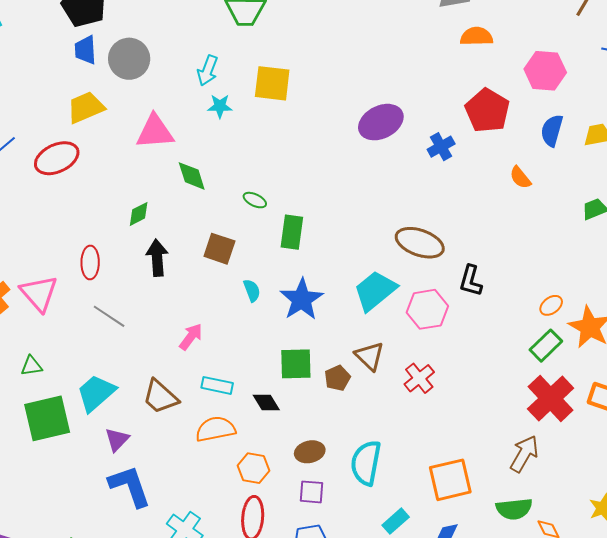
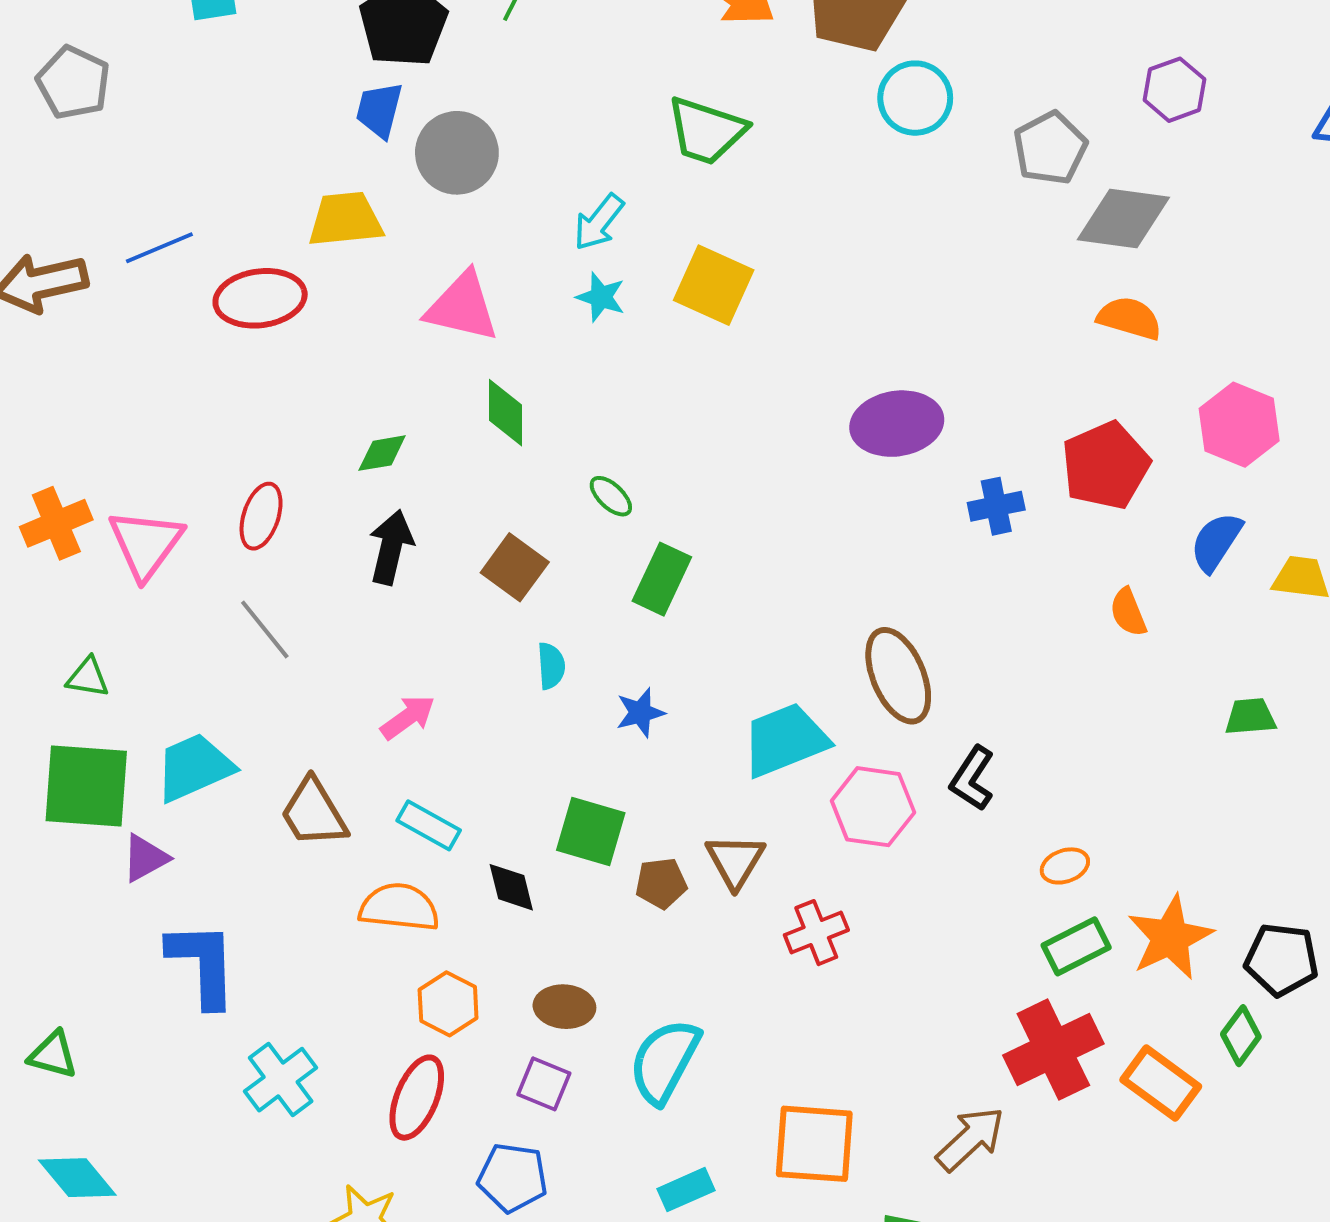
brown ellipse: (420, 243) -> (898, 676), turned 30
blue star: (302, 299) -> (640, 713), size x0.6
orange ellipse: (551, 305) -> (1065, 866), moved
purple triangle: (117, 439) -> (145, 858), moved

